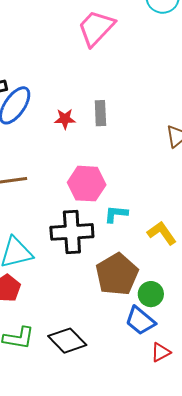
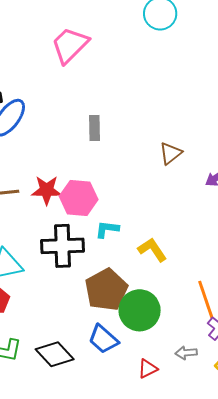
pink trapezoid: (96, 28) -> (70, 45), moved
red star: (65, 119) -> (47, 190), moved, size x1.4
green circle: (151, 294) -> (140, 310), size x1.6
blue trapezoid: (140, 321) -> (103, 339), moved

